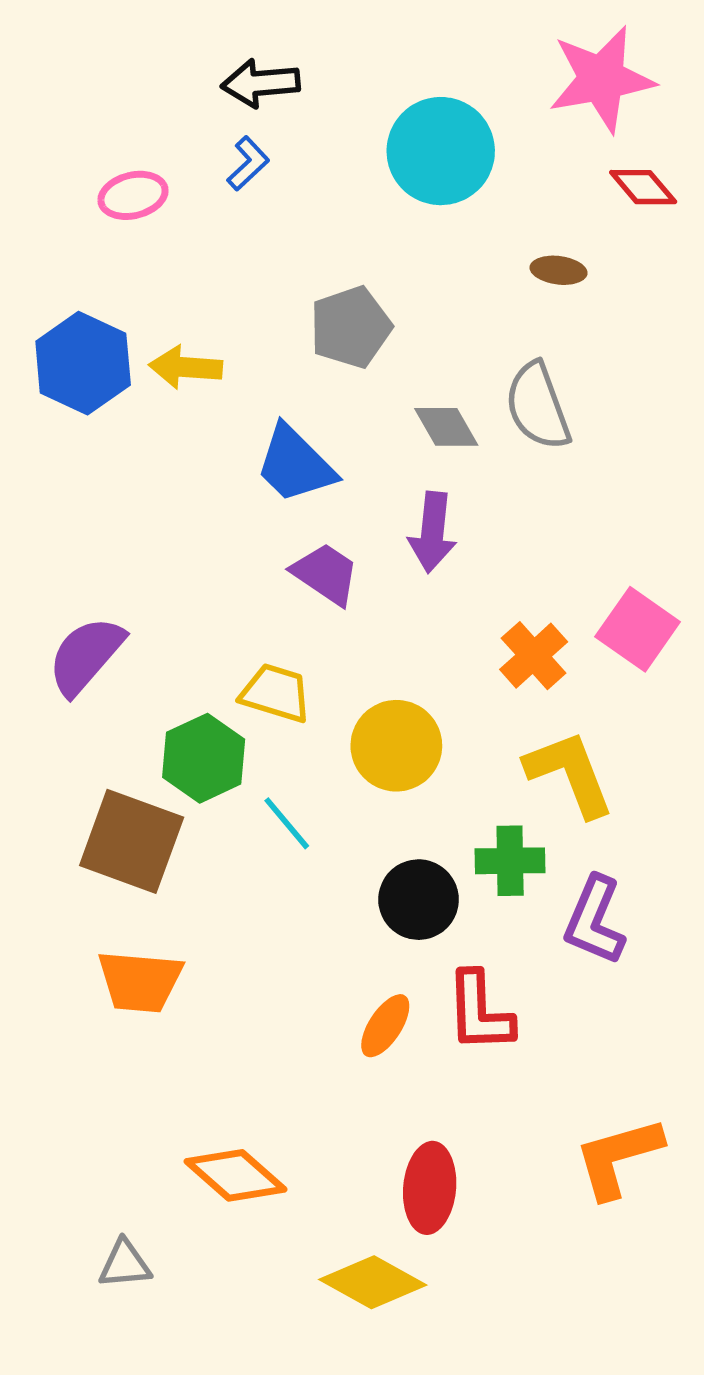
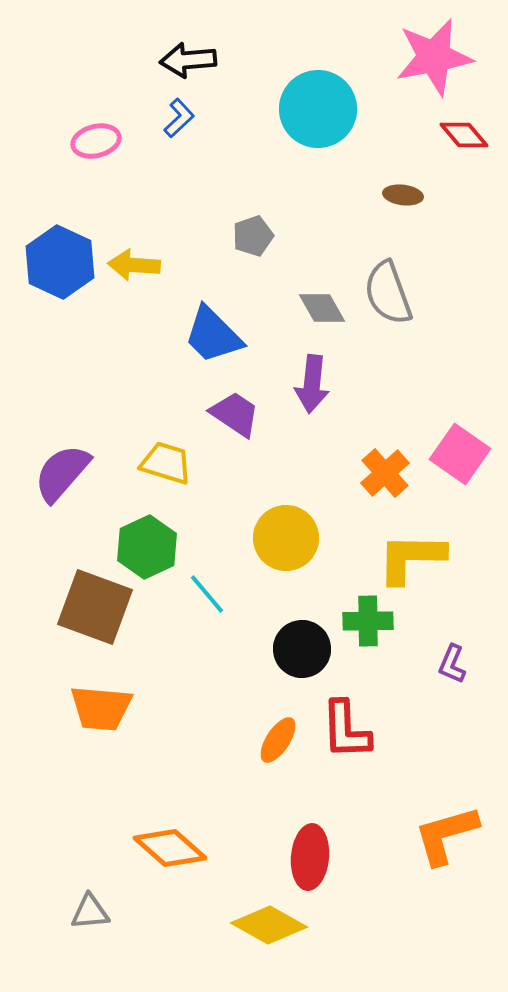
gray pentagon: (351, 327) -> (253, 236), size x0.7
yellow trapezoid: (276, 693) -> (166, 463), moved
yellow L-shape: (570, 773) -> (411, 558), turned -68
purple L-shape: (595, 920) -> (452, 664), moved, size x0.6

